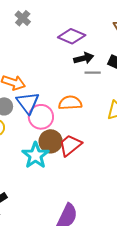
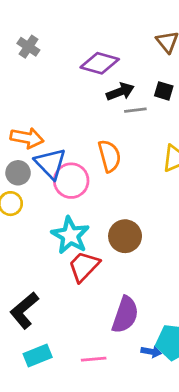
orange semicircle: (70, 103) -> (109, 156), turned 85
brown circle: (51, 141) -> (125, 236), moved
red trapezoid: (70, 145) -> (84, 266), moved

